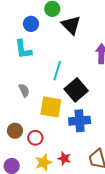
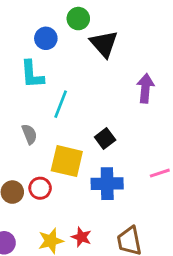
cyan line: (57, 71) -> (61, 104), moved
black square: (76, 90) -> (105, 138), size x0.6
red circle: (35, 138) -> (40, 188), moved

